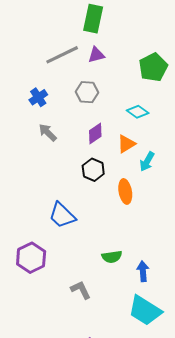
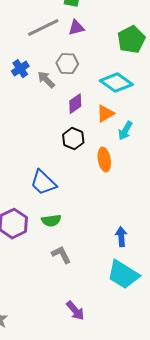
cyan diamond: (138, 112) -> (116, 83), size x1.5
gray arrow: (48, 132) -> (46, 80), moved
green semicircle: (112, 257) -> (51, 221), moved

